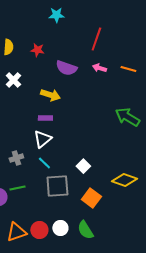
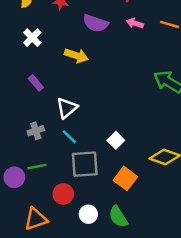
purple rectangle: (45, 118) -> (36, 83), moved, turned 48
red circle: (39, 230) -> (63, 194), moved

